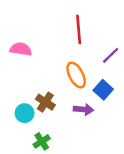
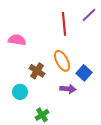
purple line: (111, 55) -> (89, 15), moved
brown cross: (45, 102) -> (37, 71), moved
green cross: (42, 141) -> (42, 115), moved

